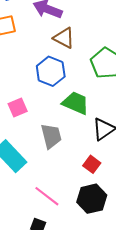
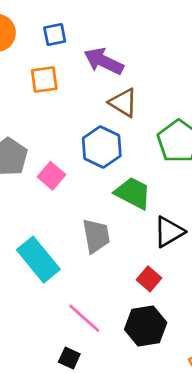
pink square: (18, 108) -> (51, 176), moved, turned -30

